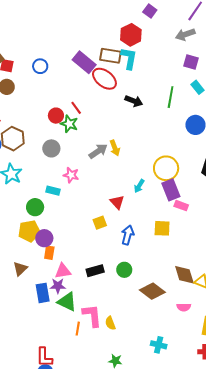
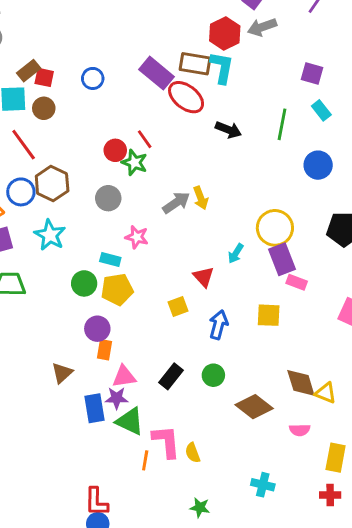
gray arrow: (185, 34) -> (262, 27), moved
yellow pentagon: (29, 231) -> (117, 289), moved
black rectangle: (95, 271) -> (171, 376), turned -36

